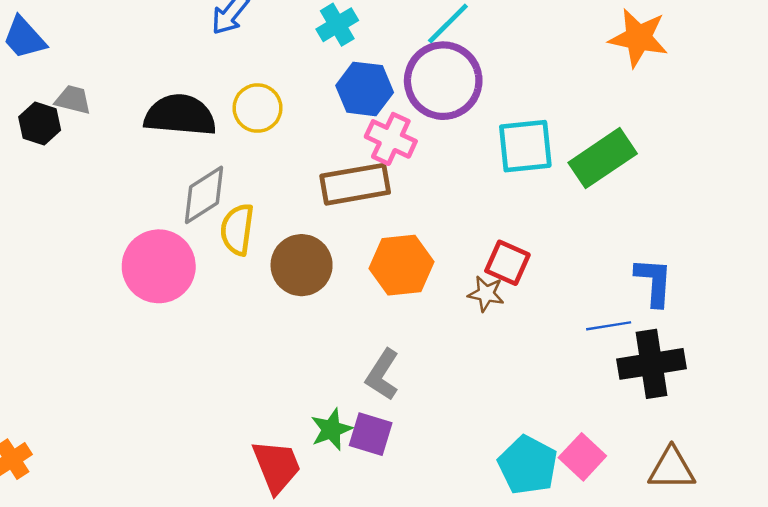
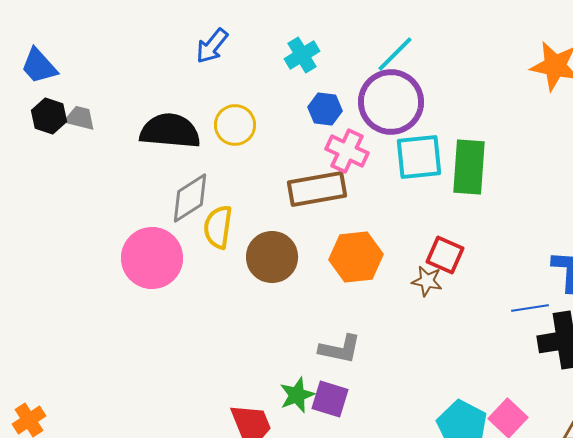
blue hexagon: (365, 89) -> (325, 109), size x0.7
black hexagon: (40, 123) -> (49, 116), moved
cyan square: (525, 146) -> (419, 157), moved
green rectangle: (603, 158) -> (469, 167), moved, turned -52
gray L-shape: (382, 375) -> (340, 349), turned -111

